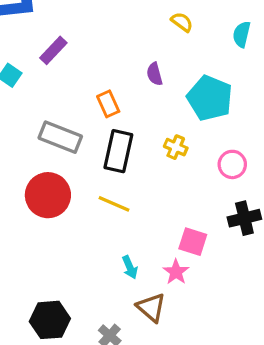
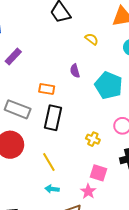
orange rectangle: (108, 104) -> (47, 89), turned -56
yellow cross: (176, 147) -> (93, 139), moved
yellow line: (114, 204) -> (49, 162), moved, turned 36
cyan arrow: (130, 267) -> (52, 189), moved, turned 120

